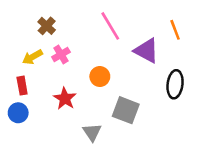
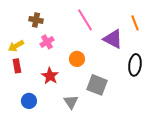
brown cross: (47, 26) -> (36, 20), turned -32
yellow arrow: (32, 57) -> (16, 46), moved
blue circle: (18, 113) -> (29, 101), moved

